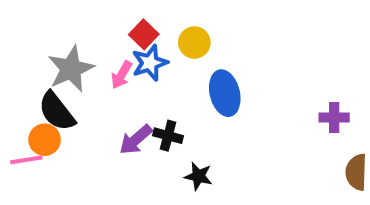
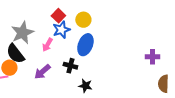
pink arrow: (121, 75) -> (47, 45), moved
blue ellipse: (225, 93) -> (85, 45), moved, turned 35
purple arrow: (136, 140) -> (42, 72), moved

